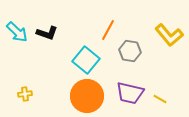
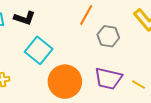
cyan square: (86, 60) -> (39, 50), moved

